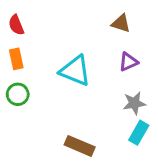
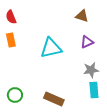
cyan triangle: (75, 71) -> (51, 48), turned -35
green circle: (18, 94) -> (15, 95), moved
cyan rectangle: (139, 133) -> (94, 90), turned -35

